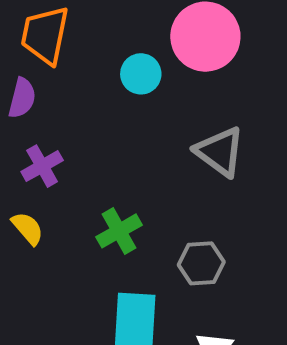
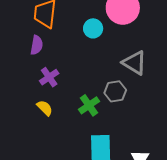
gray hexagon: (201, 263) -> (115, 91), moved

